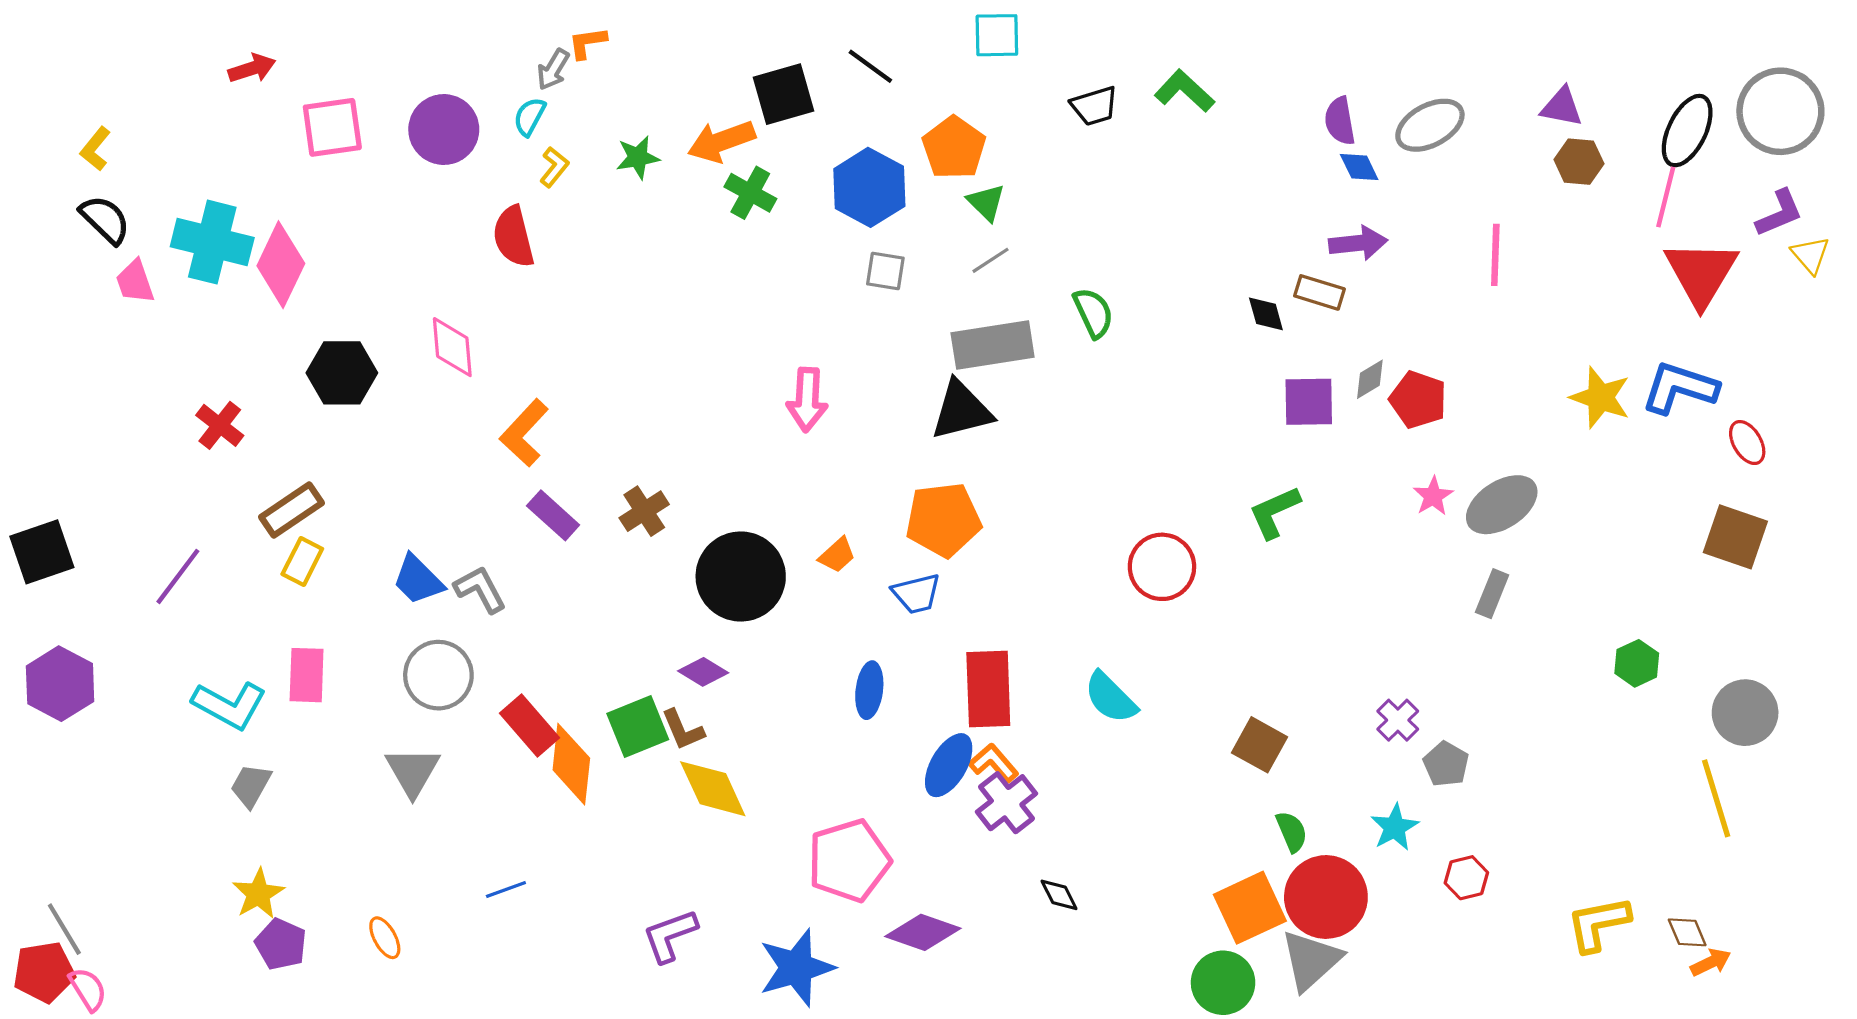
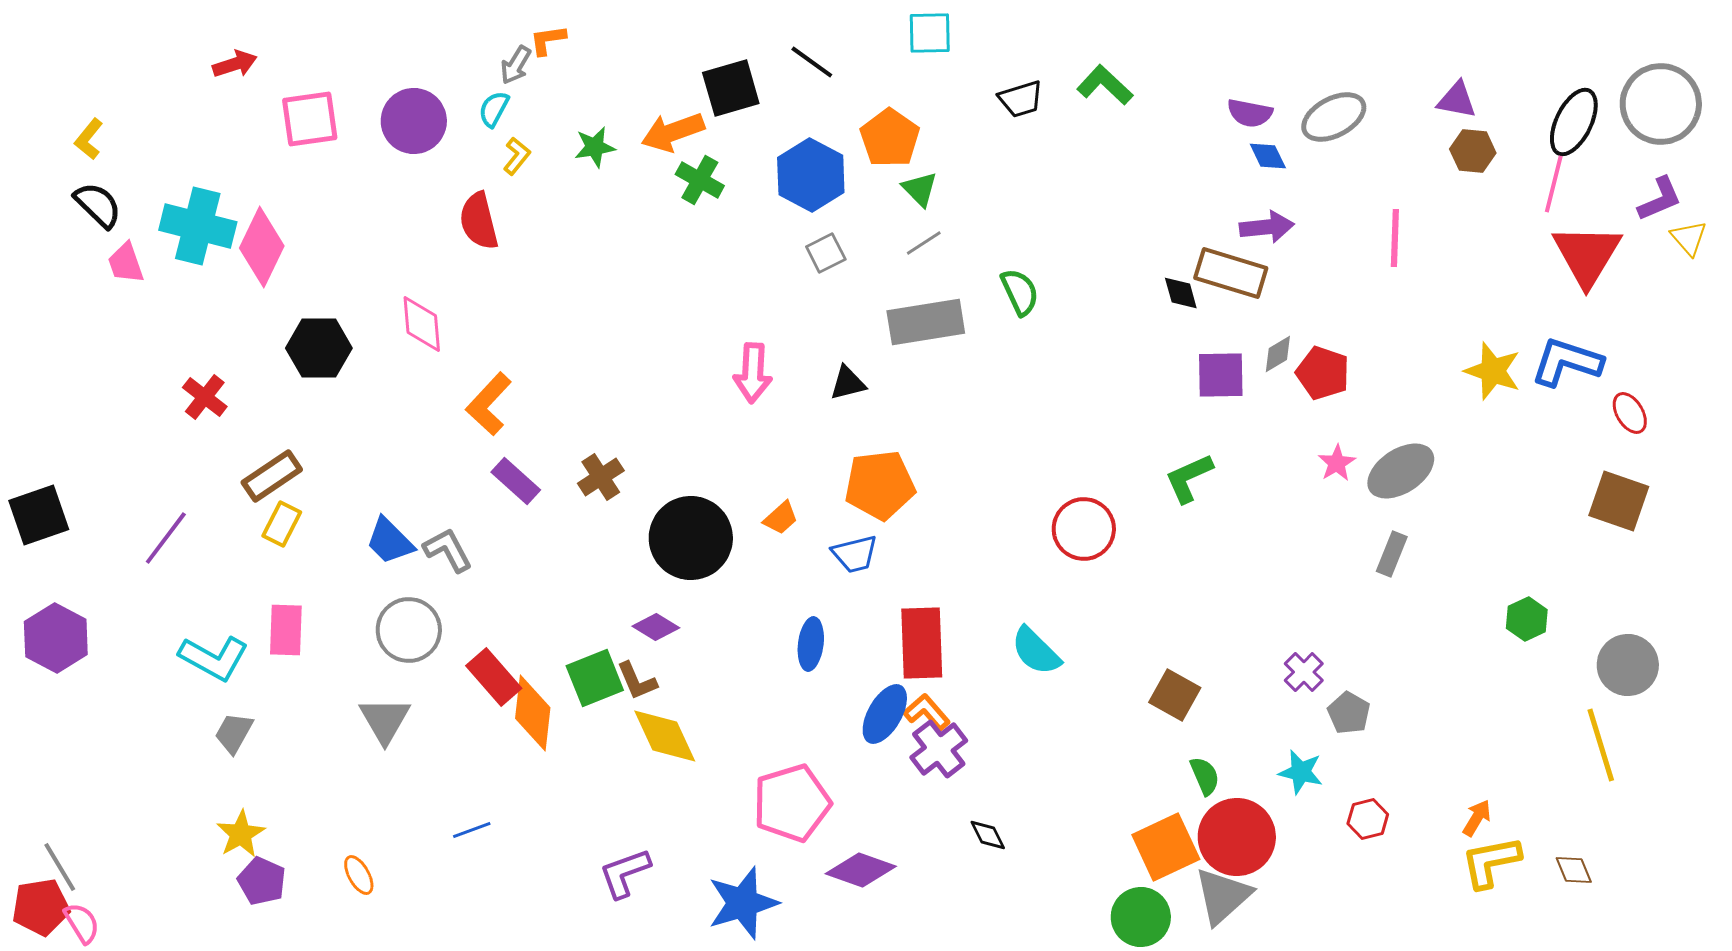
purple semicircle: (1340, 121) -> (1250, 113), turned -69
gray square: (885, 271) -> (826, 253), turned -36
brown rectangle: (1320, 292) -> (1231, 273), size x1.5
black triangle: (961, 410) -> (848, 383), moved, size x0.6
cyan star: (1395, 827) -> (1301, 772), turned -30
orange arrow: (1711, 962) -> (1477, 818), moved, turned -33

